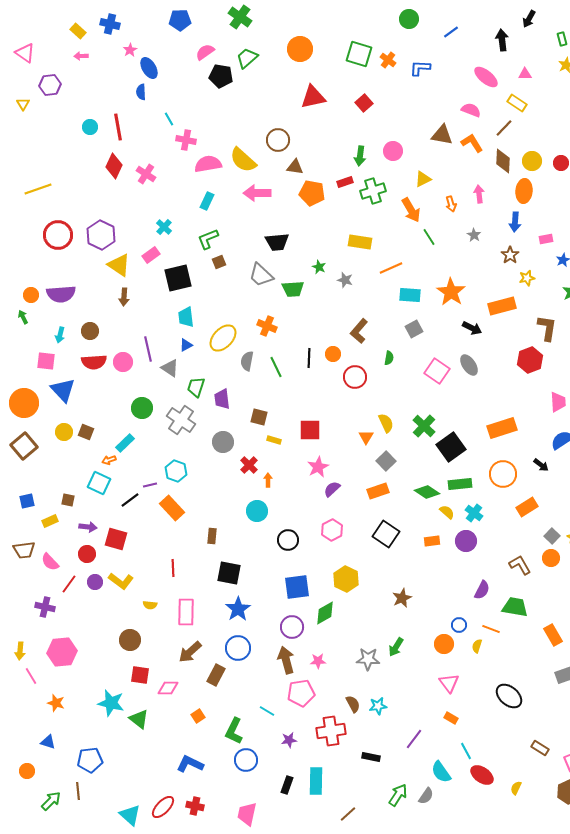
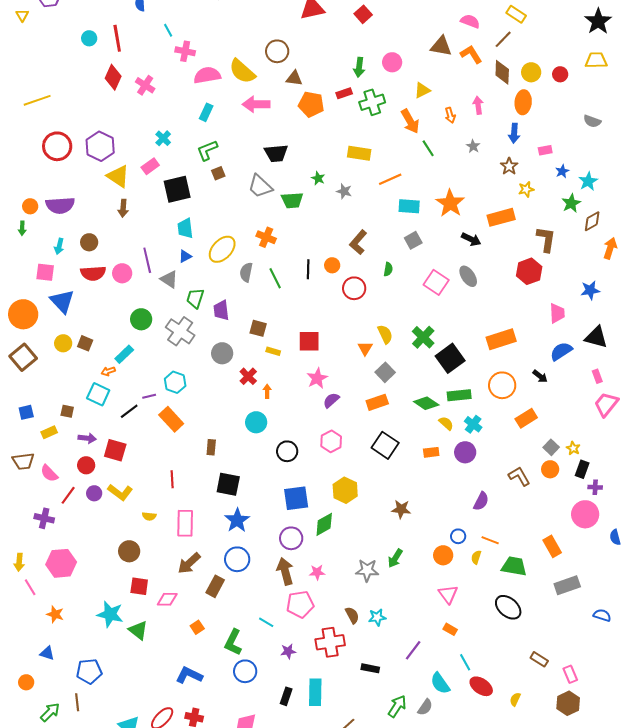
green arrow: (23, 317) -> (22, 228), turned -152
brown star: (402, 598) -> (401, 509), turned 30
green trapezoid: (515, 607) -> (514, 566), moved

